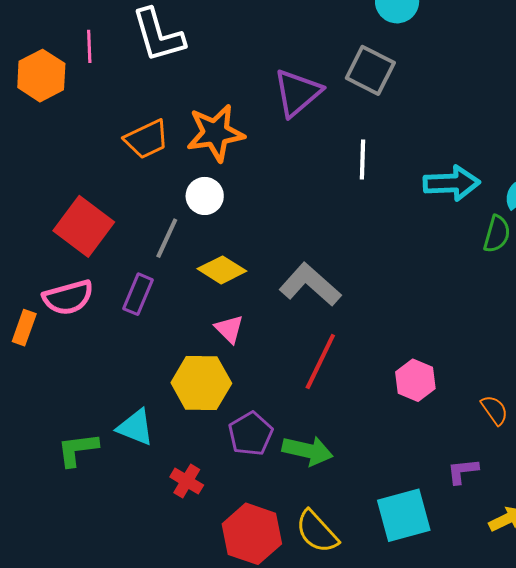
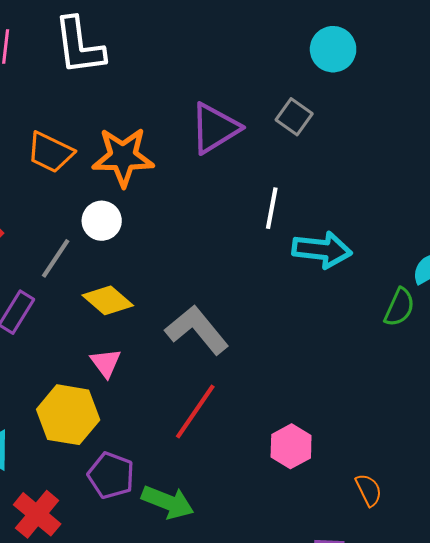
gray square: (370, 70) -> (294, 117), size x0.7
orange trapezoid: (147, 139) -> (50, 152), turned 42
cyan arrow: (452, 183) -> (322, 250), moved
purple pentagon: (251, 434) -> (111, 475), turned -30
red cross: (187, 481) -> (37, 514), size x1.4

